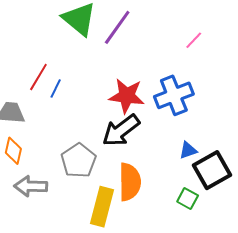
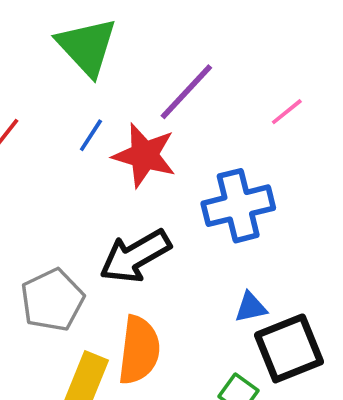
purple line: (117, 27) -> (186, 92), moved
blue line: (56, 88) -> (91, 135), moved
red star: (127, 96) -> (144, 155), moved

